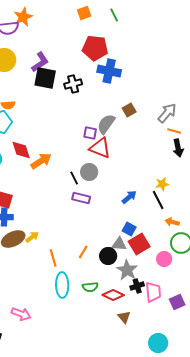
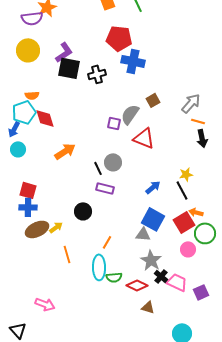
red triangle: (100, 148) -> (144, 138), moved
red diamond: (21, 150) -> (45, 118), moved
blue square: (129, 229) -> (153, 219), size x1.6
red square: (139, 244) -> (184, 222), moved
black circle: (108, 256) -> (83, 211), moved
orange line: (53, 258) -> (67, 254), moved
cyan ellipse: (62, 285) -> (99, 267), moved
black cross: (137, 286) -> (161, 276), turned -32
pink trapezoid: (153, 292) -> (177, 282), turned -60
brown triangle: (124, 317) -> (148, 307), turned -32

